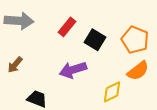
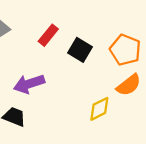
purple arrow: (73, 70) -> (29, 84), moved

